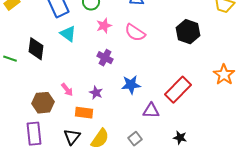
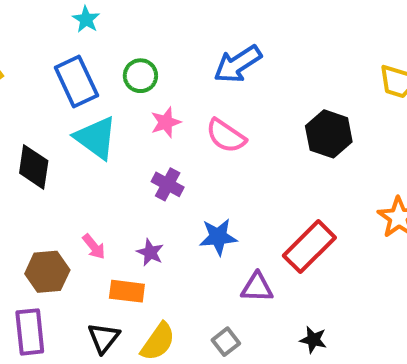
cyan triangle: (68, 34) -> (96, 138), size x1.4

